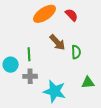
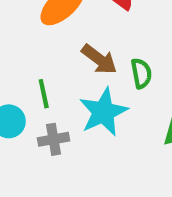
cyan star: (55, 91) -> (103, 112), moved, turned -30

